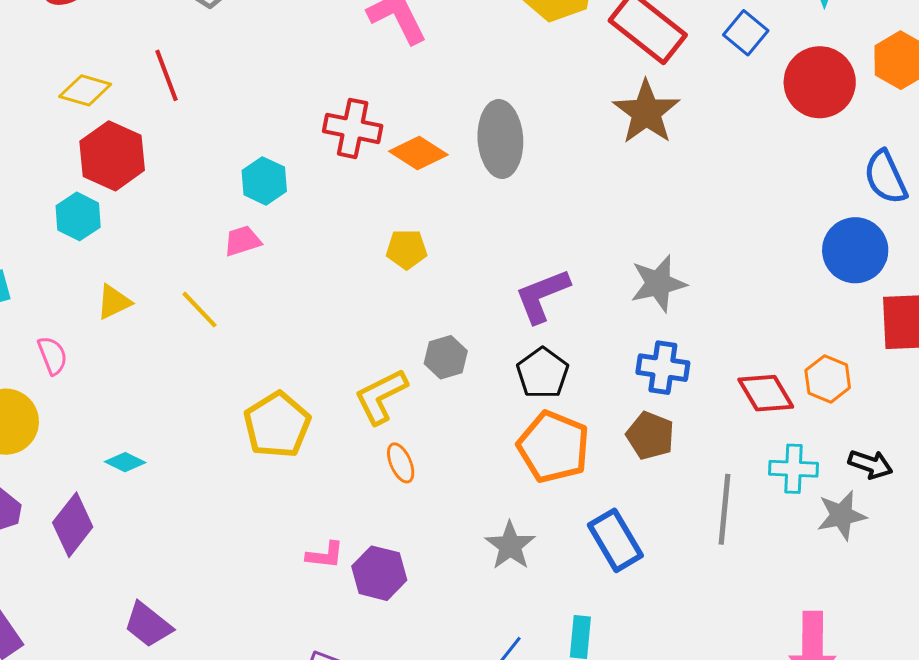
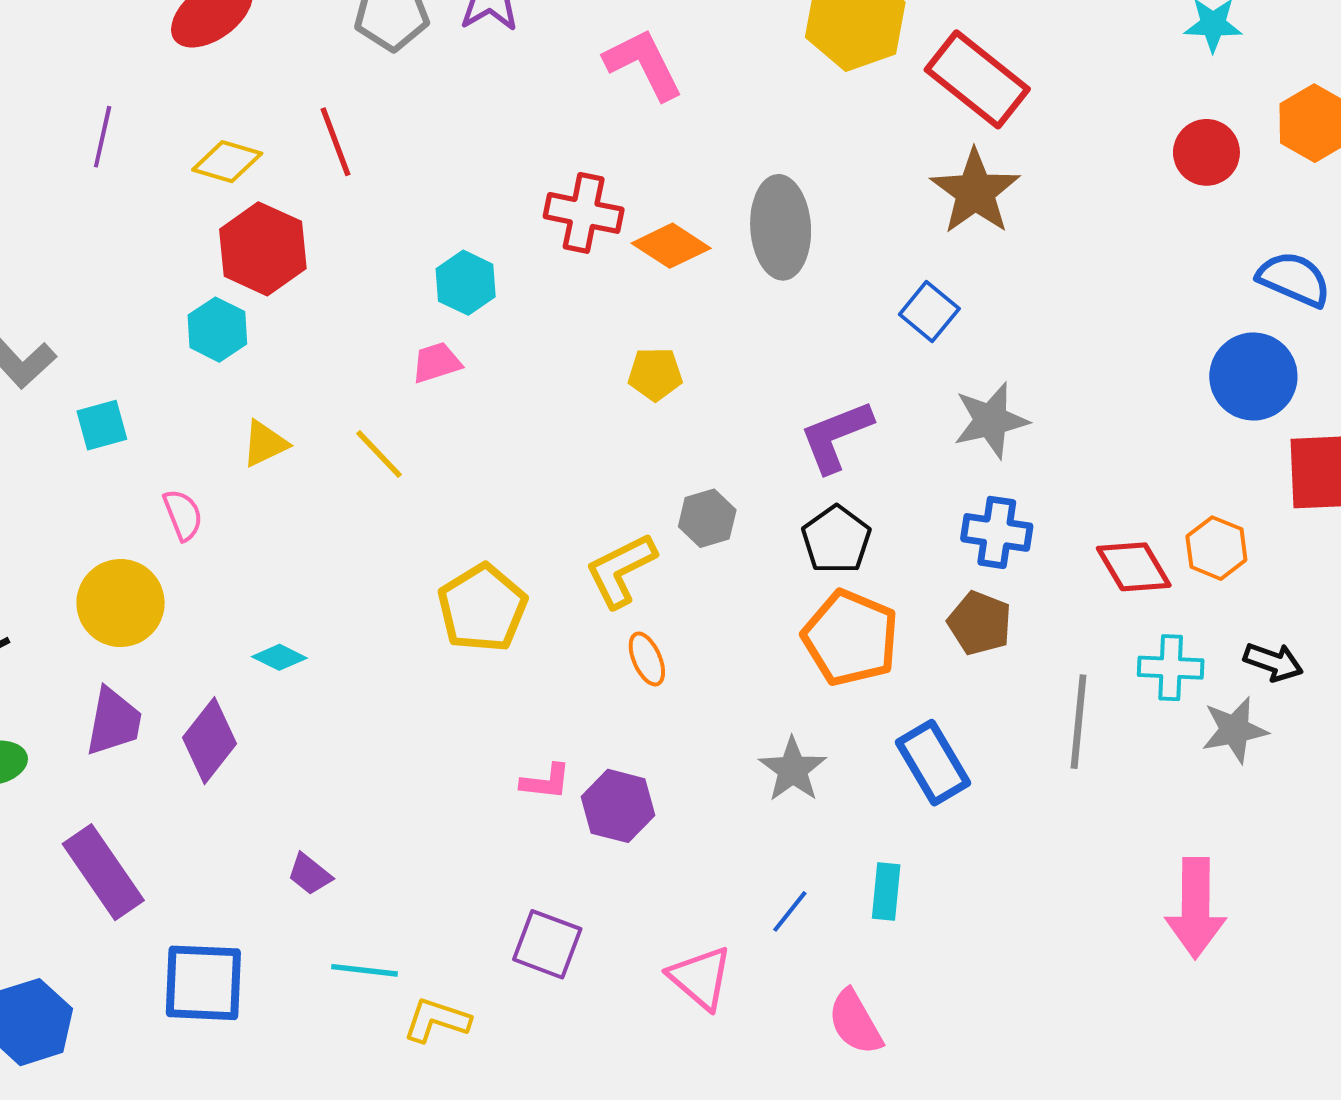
blue square: (746, 33) -> (929, 311), moved
red circle: (820, 82) -> (1206, 152), size x0.7
blue semicircle: (886, 177) -> (1294, 279), turned 138
purple trapezoid: (148, 625) -> (310, 874), size x0.7

